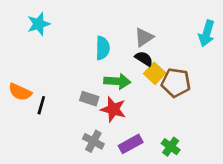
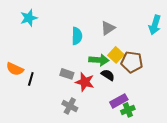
black semicircle: (144, 59) -> (108, 75), moved
green arrow: (117, 81) -> (99, 60), moved
purple rectangle: (131, 144) -> (119, 101), moved
green cross: (171, 147) -> (128, 110), turned 32

